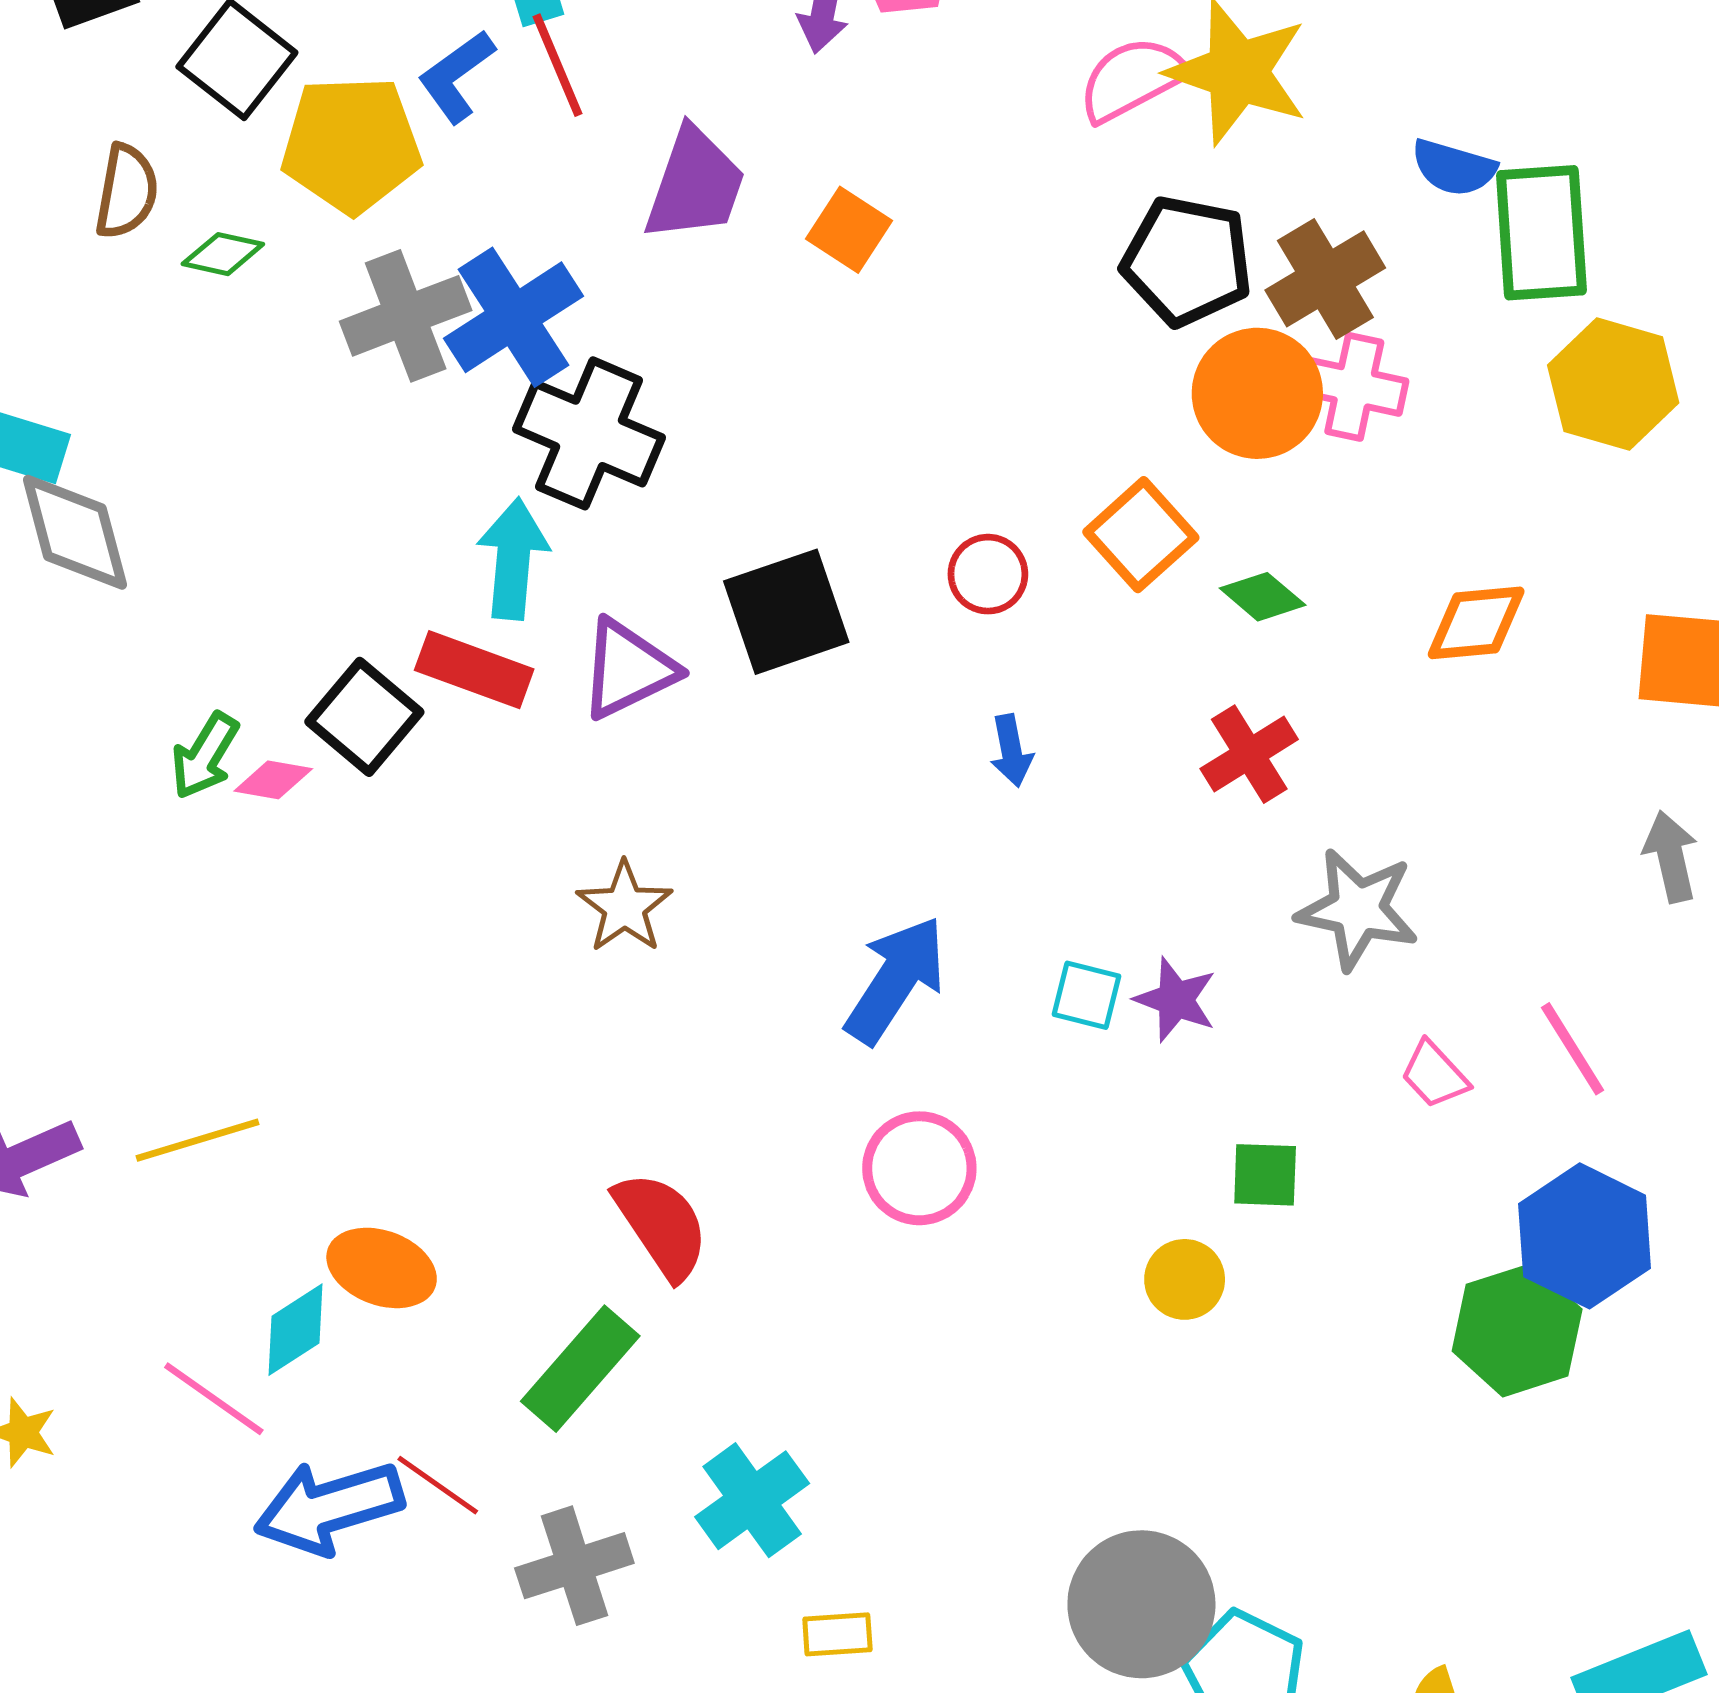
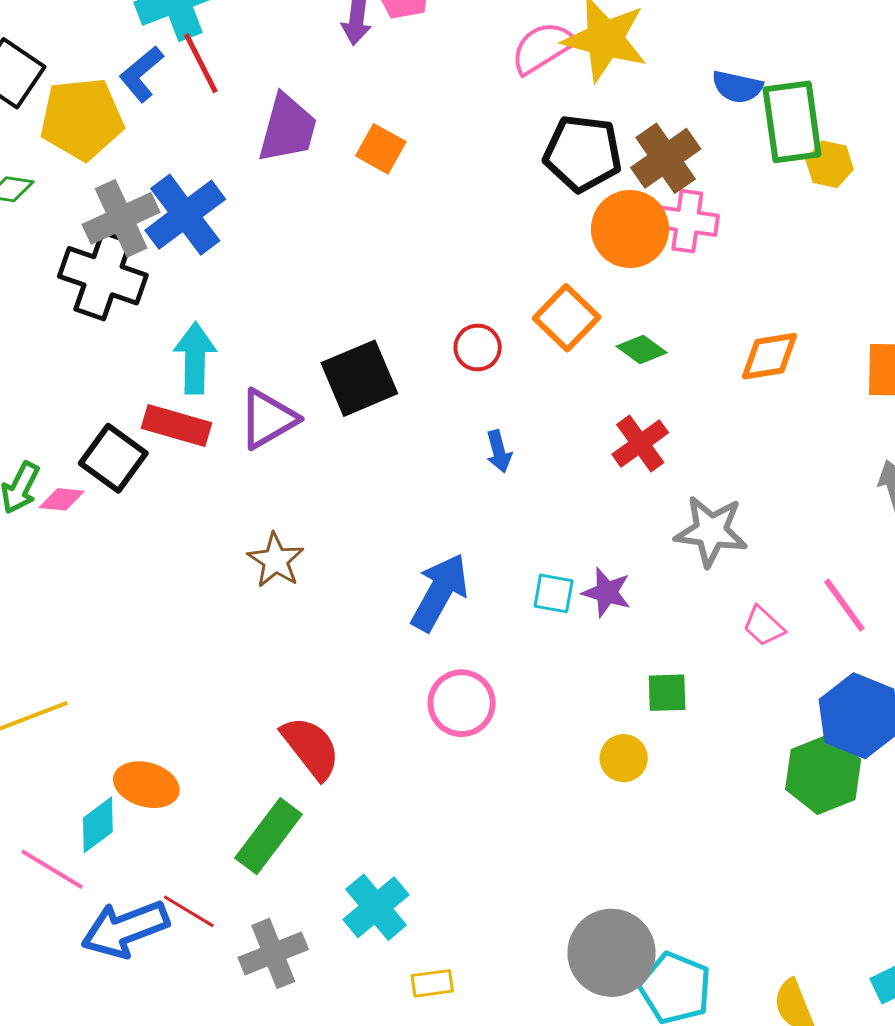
yellow hexagon: (1613, 384) -> (830, 164), moved, size x0.6
black cross: (589, 433) -> (103, 276), moved

